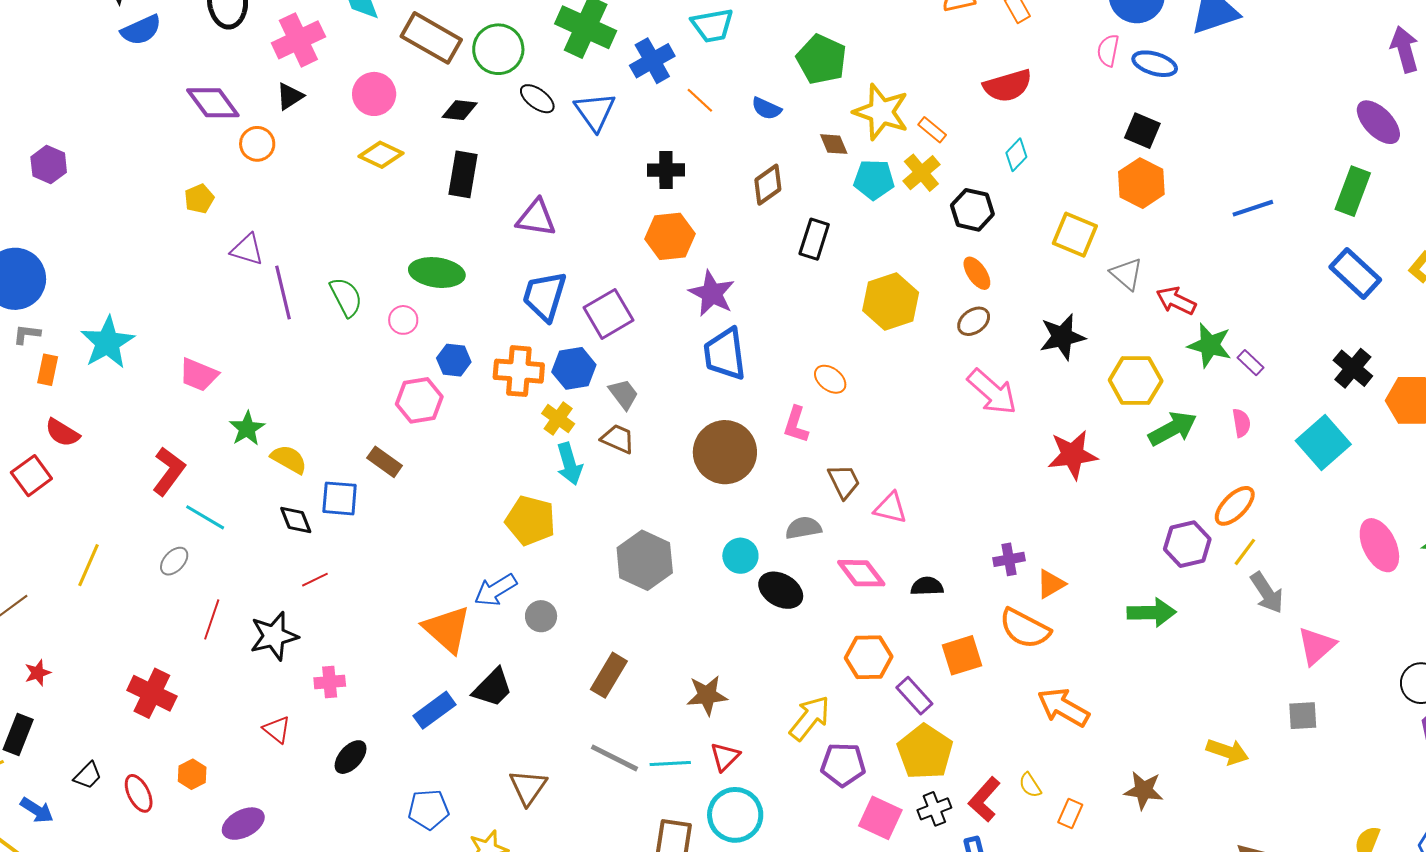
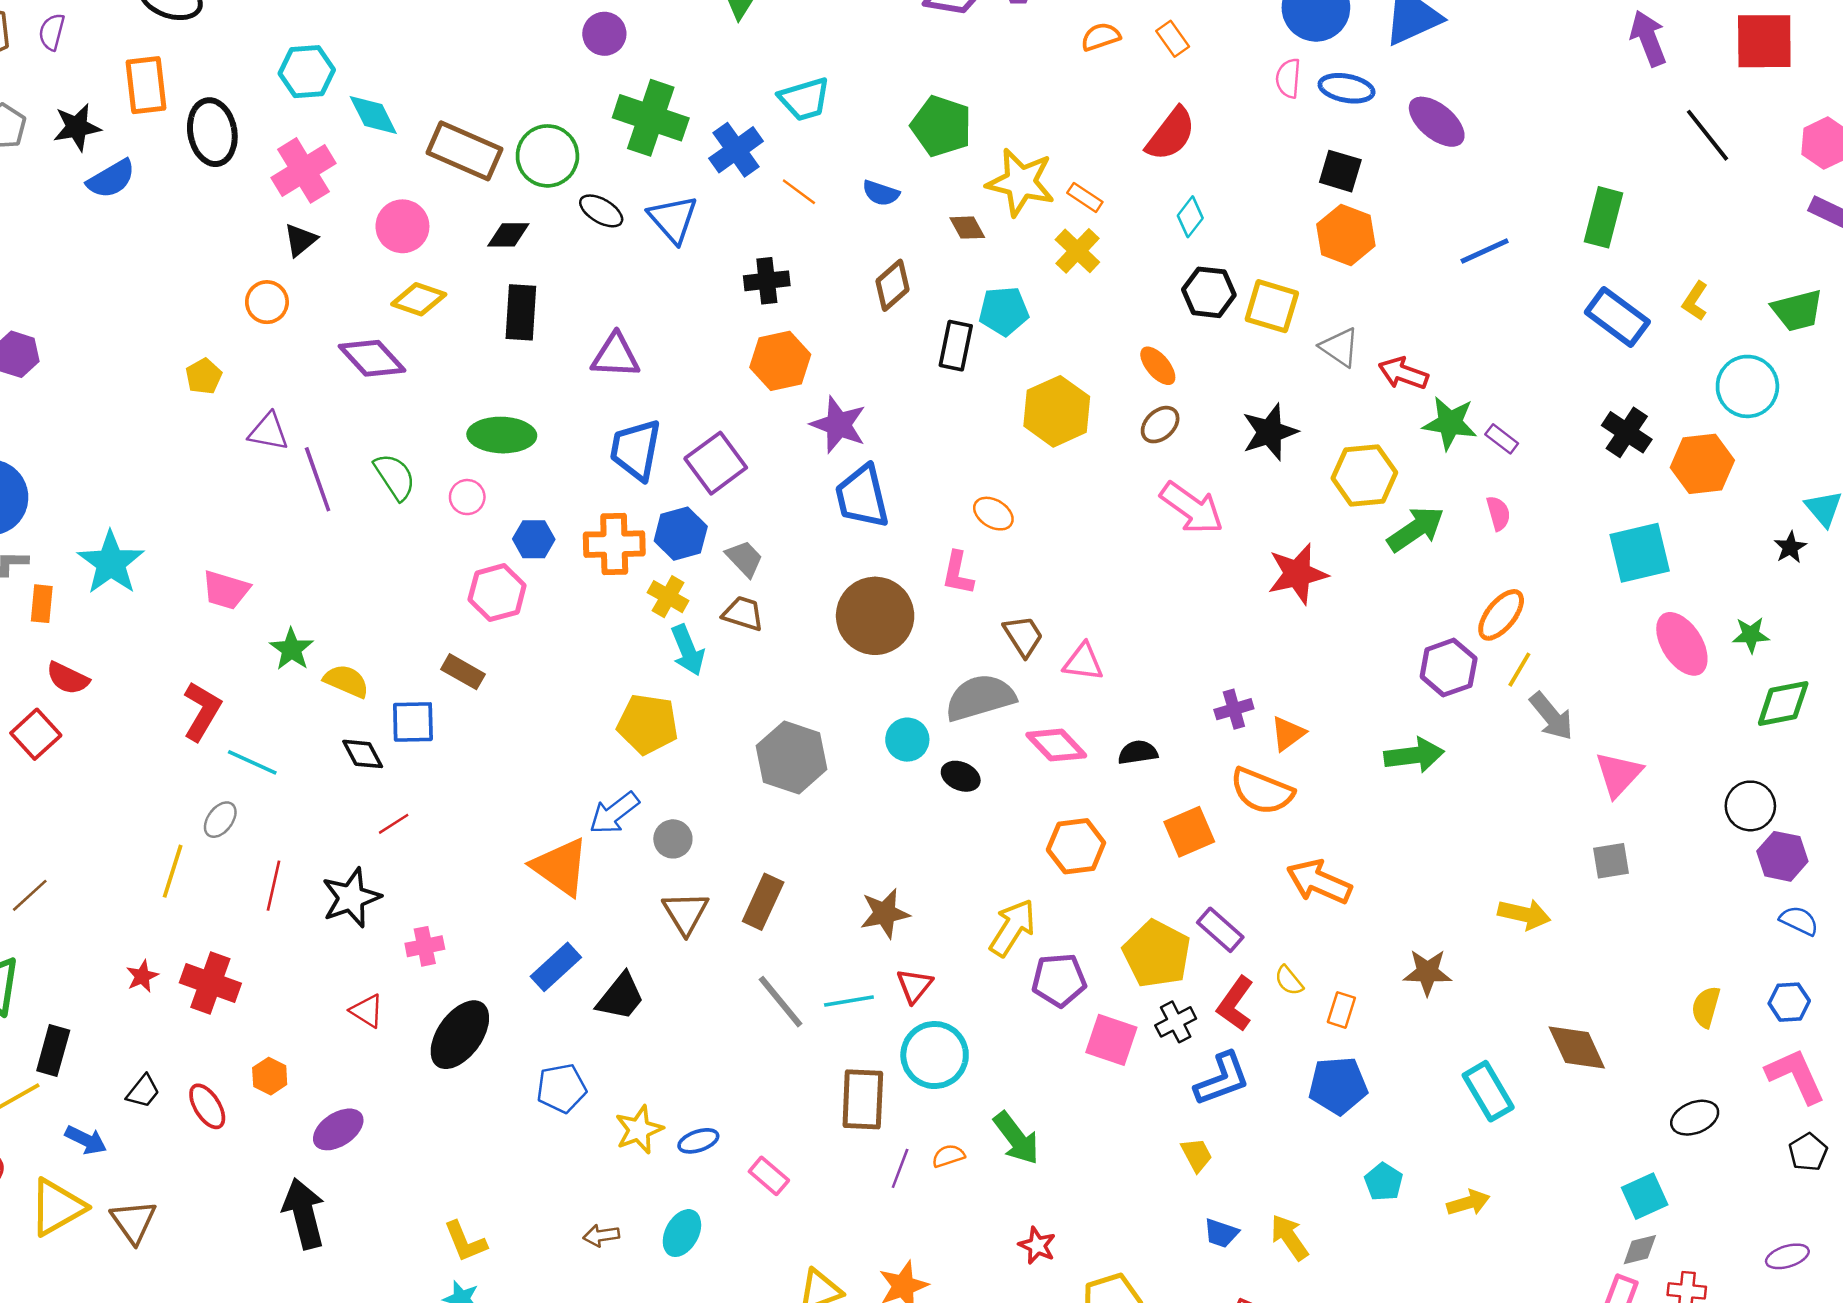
red semicircle: (1008, 86) -> (1171, 134), turned -30
purple diamond: (213, 103) -> (372, 358), moved
purple ellipse: (1378, 122) -> (1437, 122), moved
cyan pentagon: (874, 180) -> (1004, 311), moved
black hexagon: (972, 210) -> (1209, 292), moved
cyan square: (1323, 443) -> (1640, 553), moved, turned 34
gray semicircle: (803, 528) -> (980, 698), size x1.6
yellow line: (89, 565) -> (173, 871), moved
black ellipse: (781, 590) -> (961, 776), size x0.7
red star: (38, 673) -> (142, 976), moved
black trapezoid: (493, 688) -> (621, 997), moved
purple rectangle: (914, 696) -> (1220, 930), moved
black ellipse: (351, 757) -> (460, 1035), size x1.6
gray line: (614, 758) -> (781, 1002), turned 30
brown triangle: (528, 787) -> (685, 913), moved

